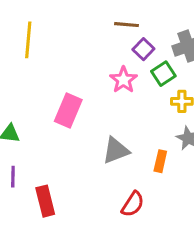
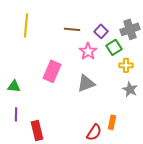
brown line: (127, 25) -> (72, 29), moved
gray triangle: (116, 150) -> (86, 83), moved
orange rectangle: (160, 161) -> (112, 122), moved

